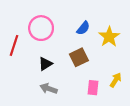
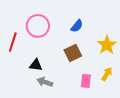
yellow star: (109, 37) -> (107, 45), moved
black triangle: (45, 64) -> (36, 65), moved, turned 40

